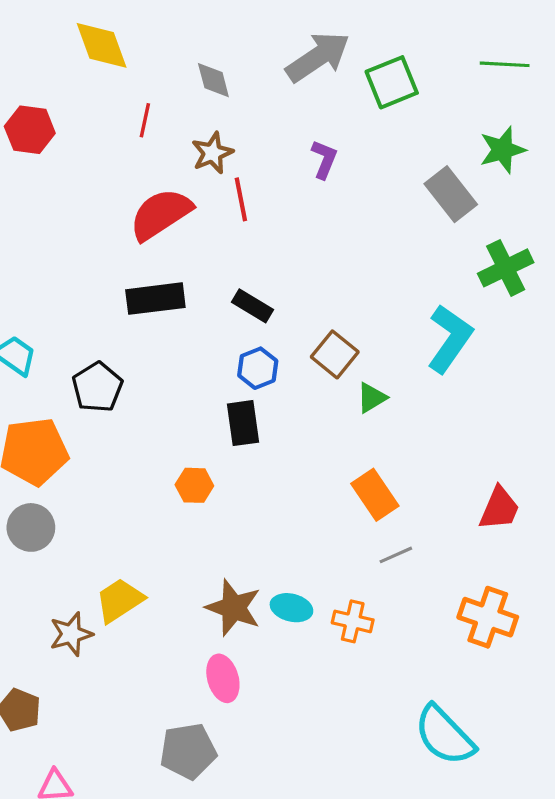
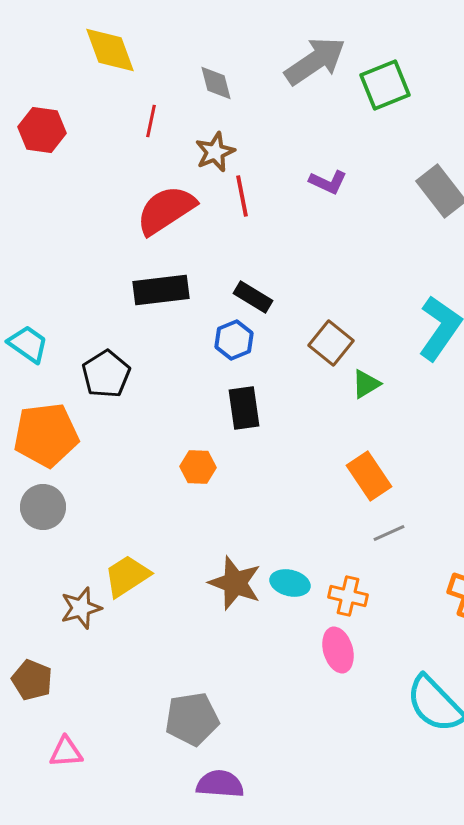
purple L-shape: (324, 159) -> (328, 182), moved, turned 93
blue hexagon: (258, 368) -> (234, 340), moved
pink ellipse: (223, 678) -> (338, 650), moved

